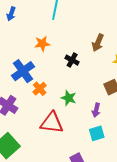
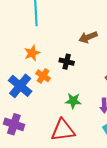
brown arrow: (98, 43) -> (88, 37), turned 60
orange cross: (40, 89) -> (43, 76), moved

